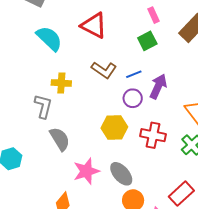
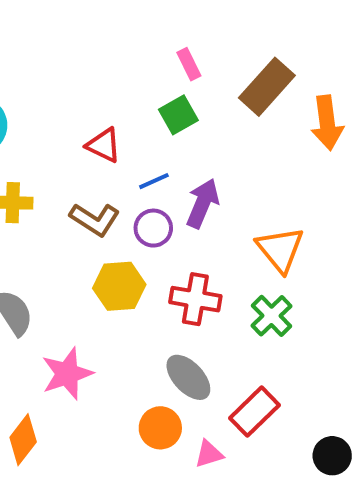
red triangle: (94, 25) -> (104, 145), moved, size x0.7
brown L-shape: (104, 70) -> (95, 219), moved
gray ellipse: (121, 174) -> (188, 377), moved

